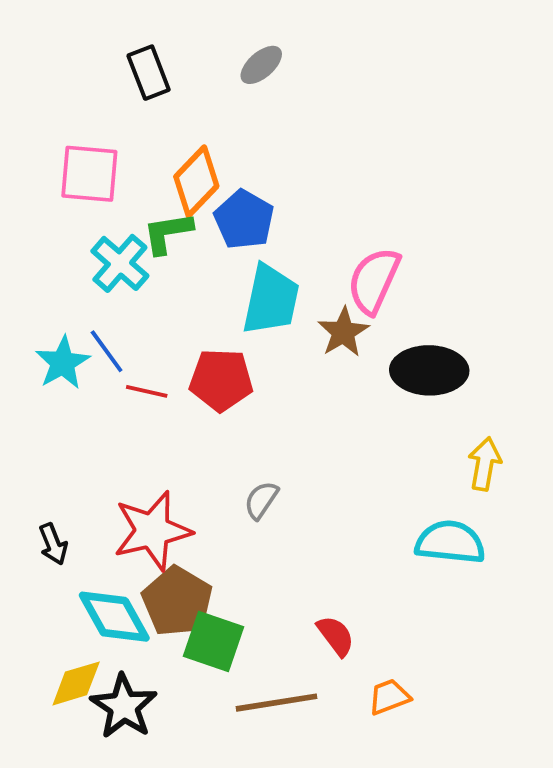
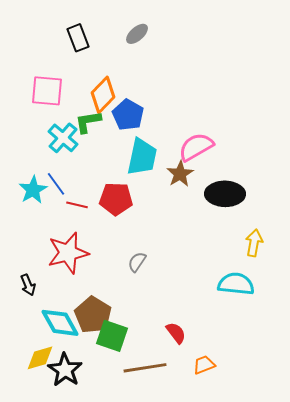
pink semicircle: (374, 281) -> (196, 147), turned 36
red star: (152, 531) -> (68, 253), moved

